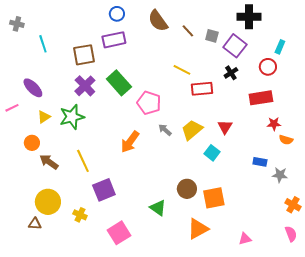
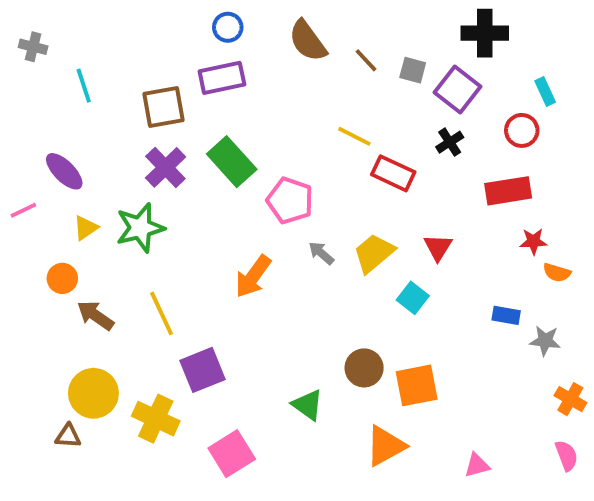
cyan rectangle: (280, 47) -> (545, 92), turned -48
red rectangle: (202, 89) -> (393, 173), turned 30
yellow cross: (80, 215) -> (156, 419), size x1.6

